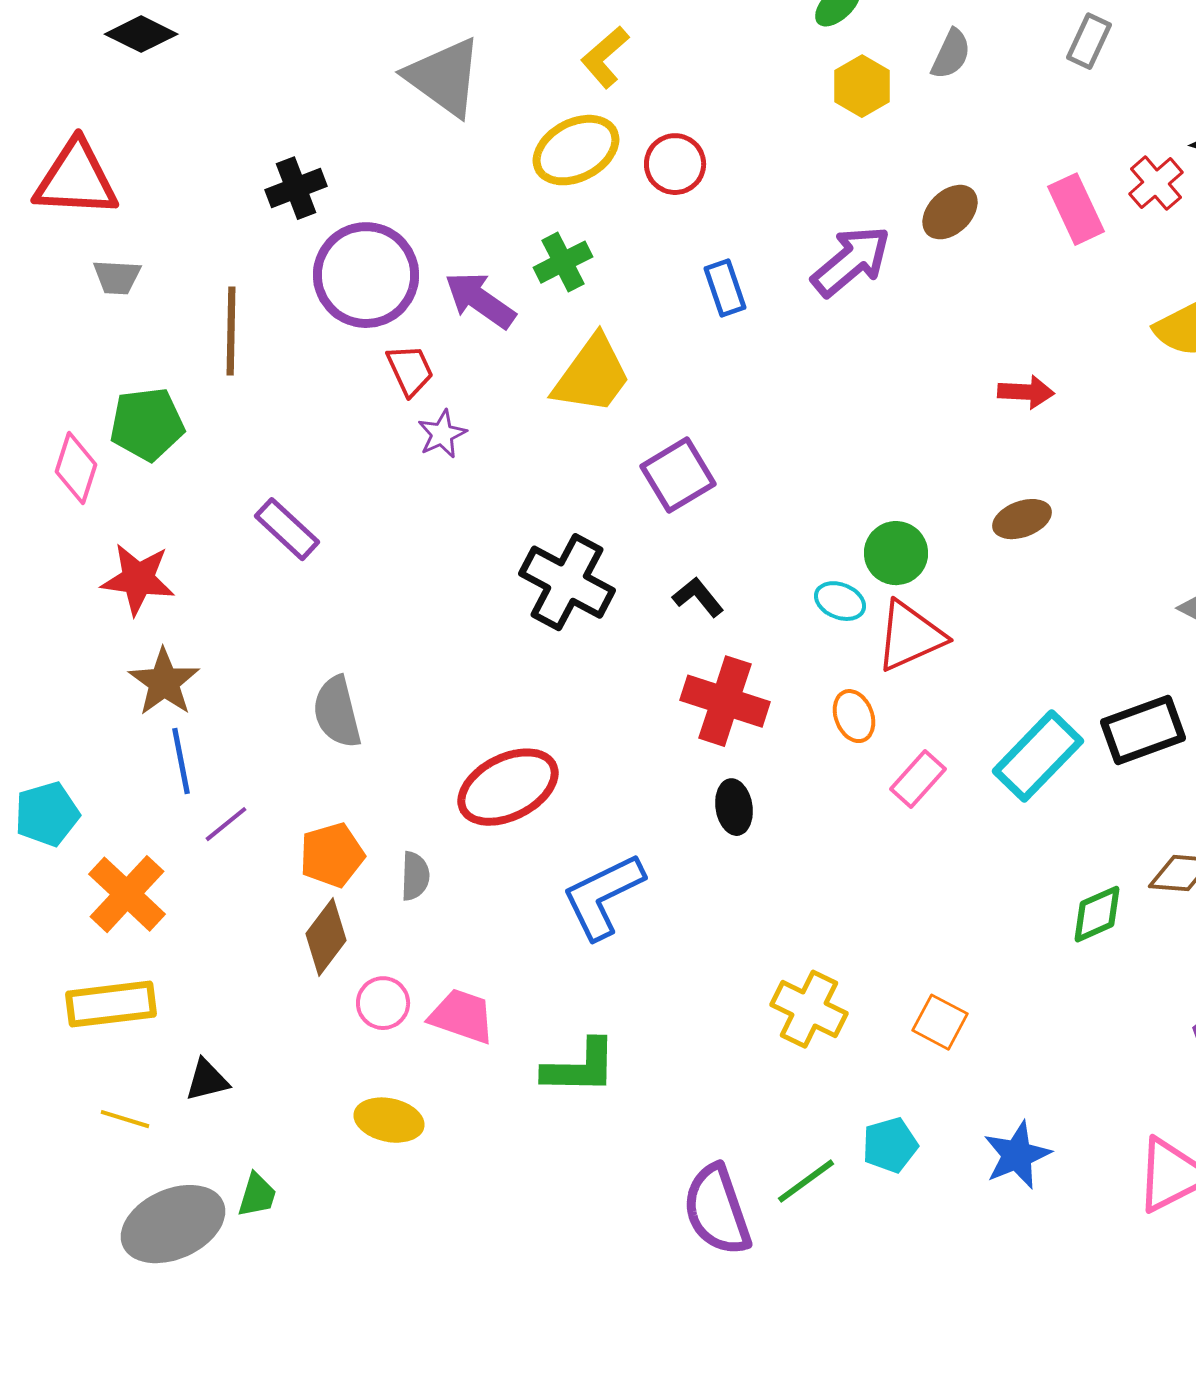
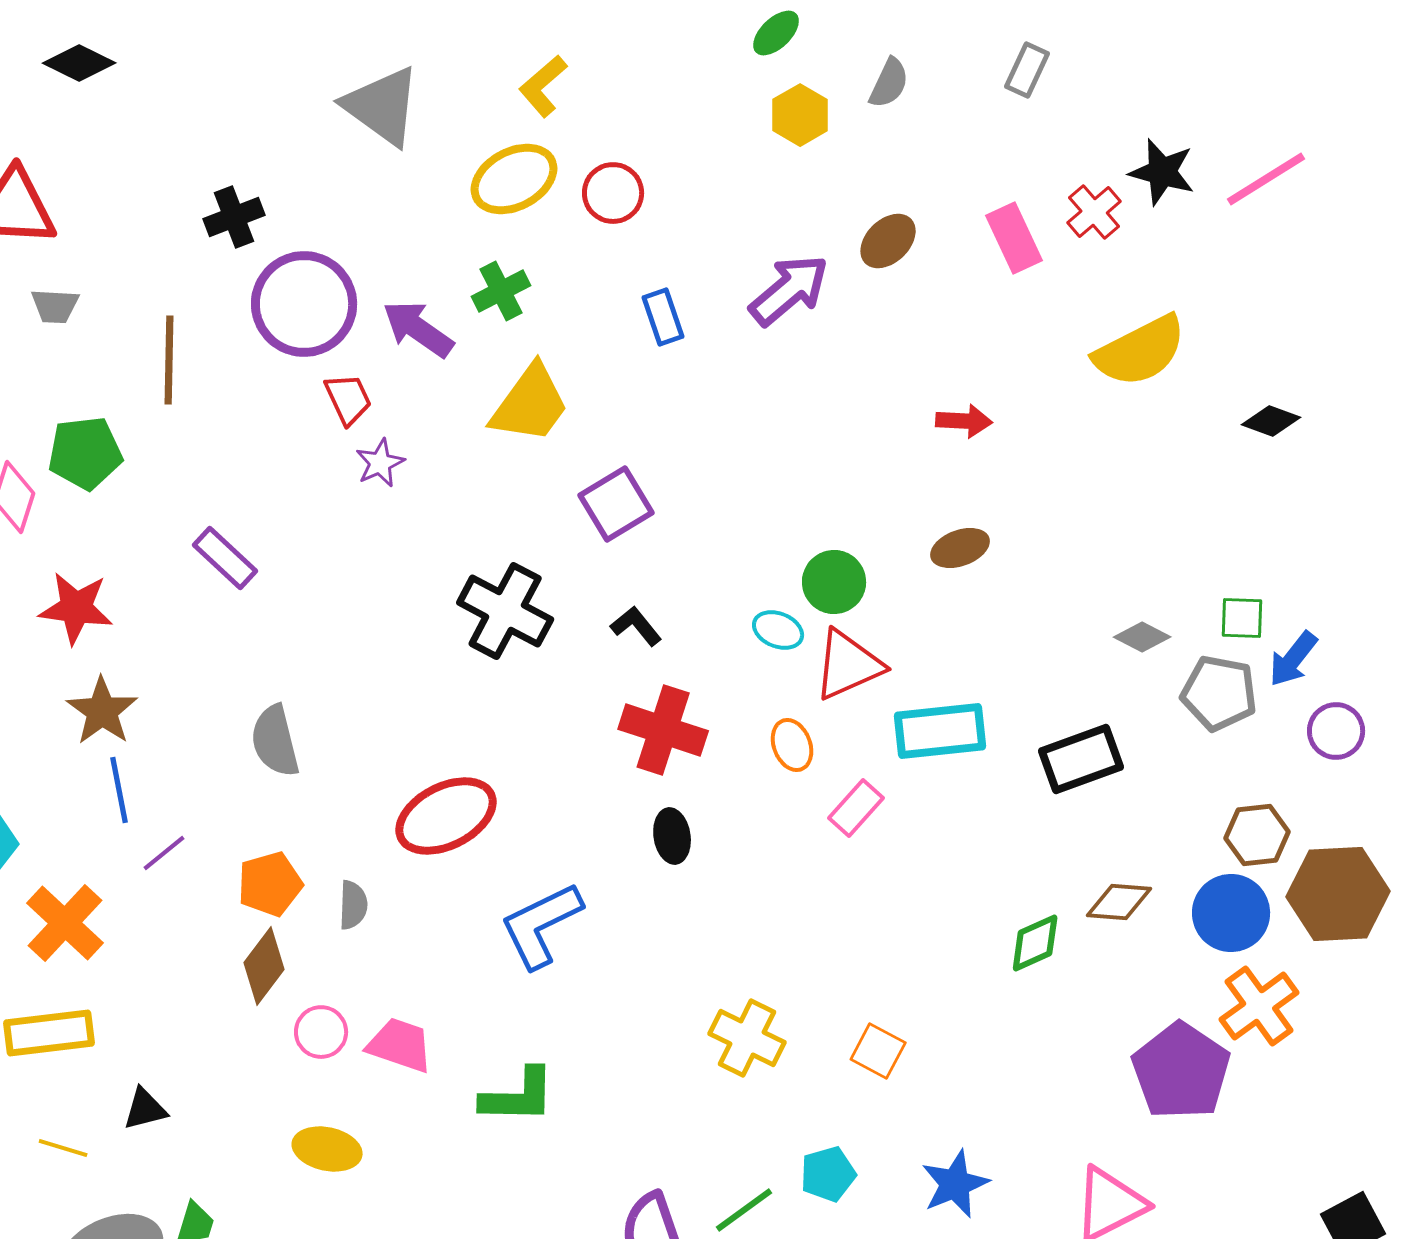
cyan rectangle: (1038, 756) -> (940, 731), moved, turned 40

